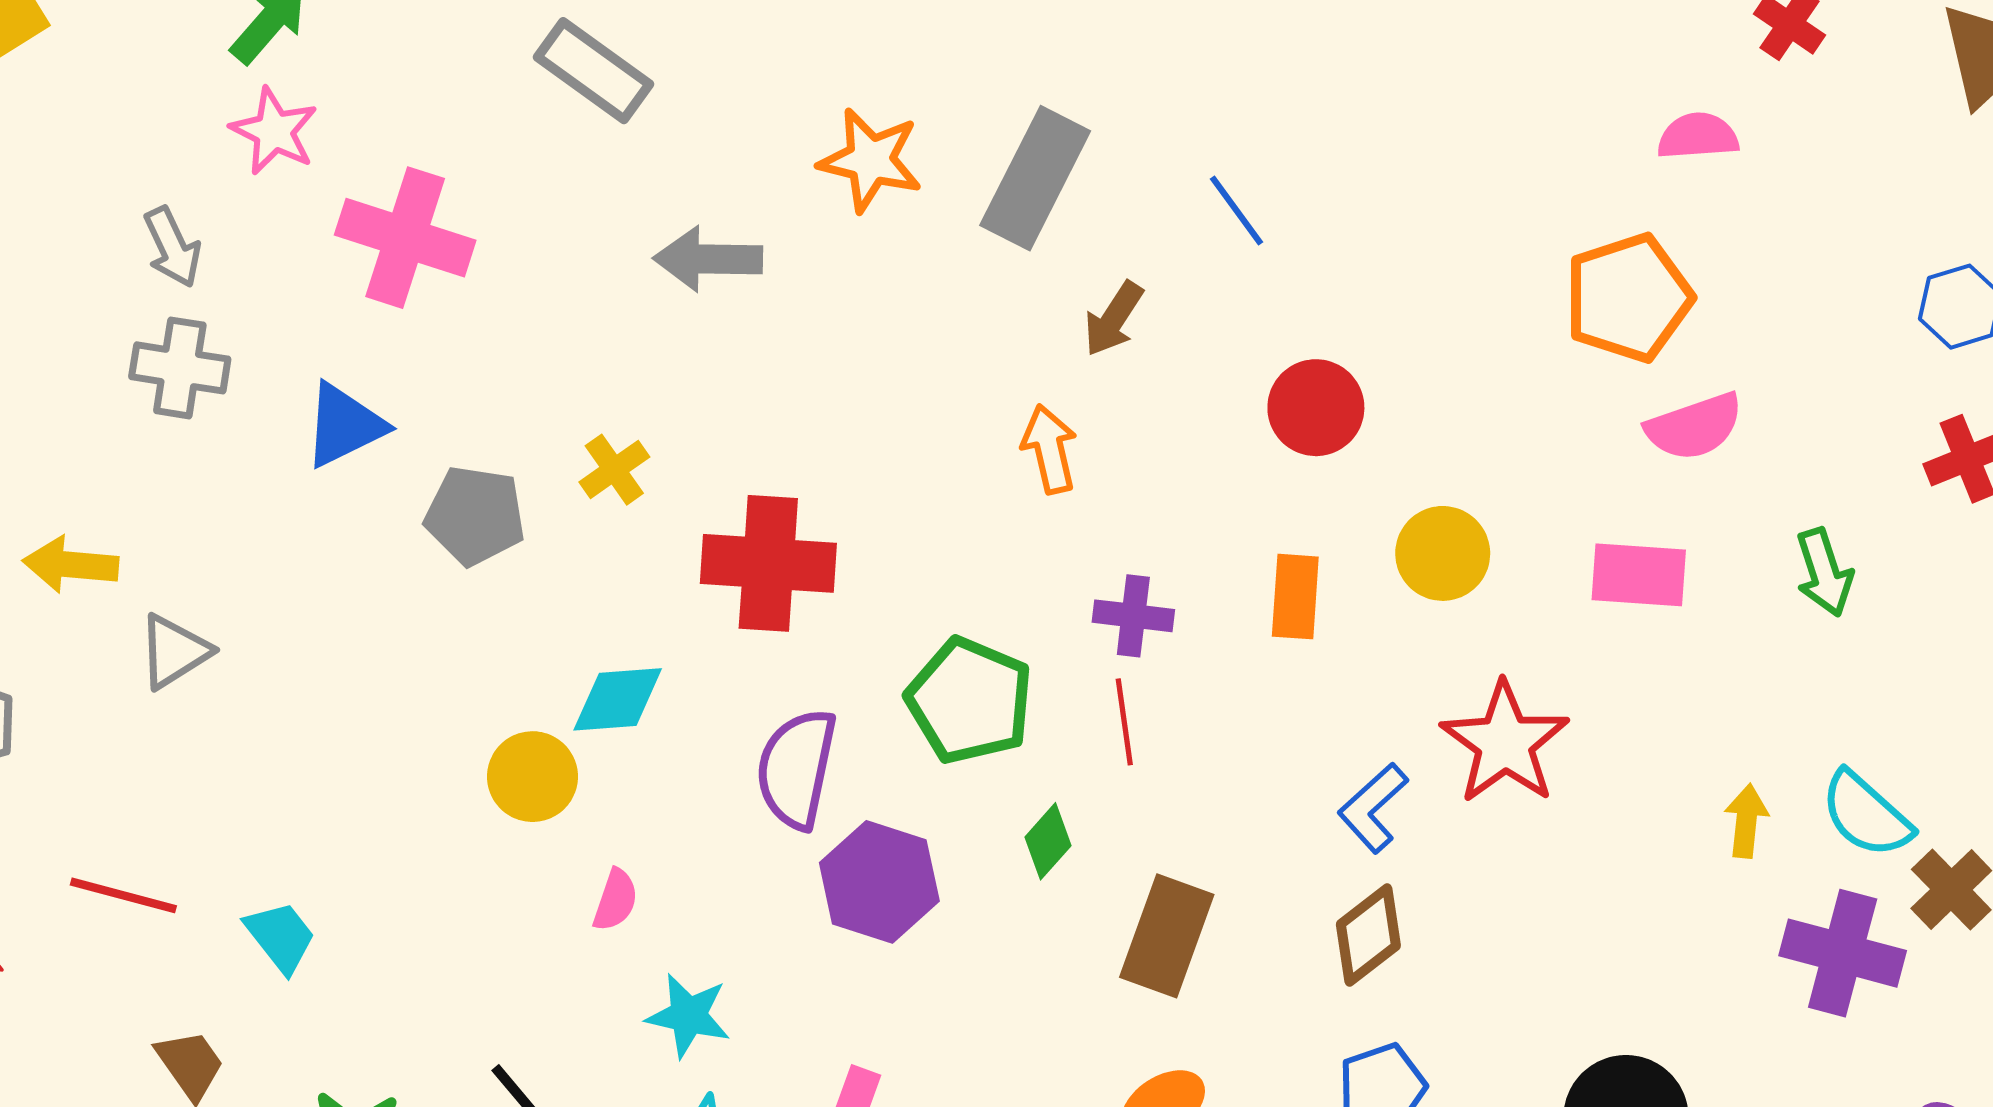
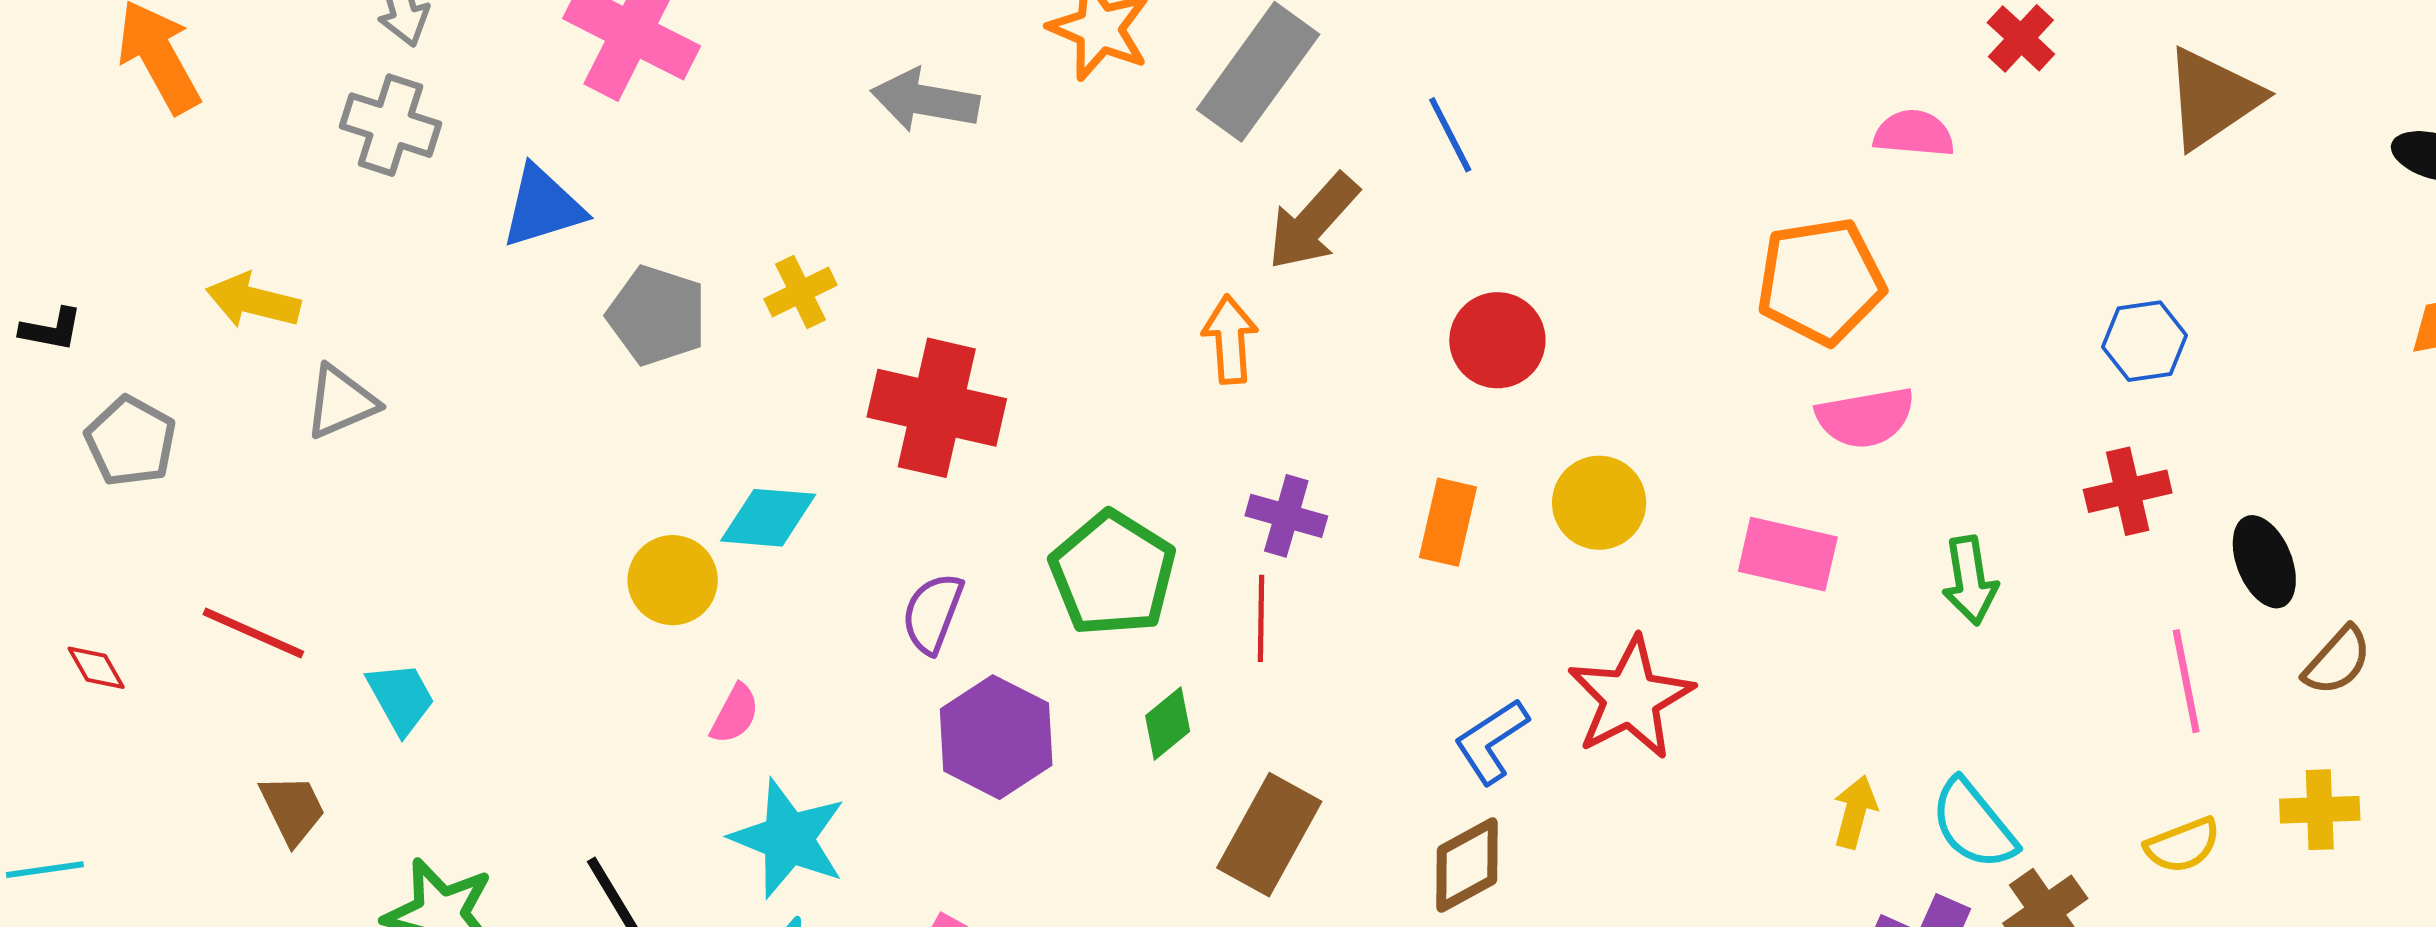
brown arrow: (1114, 319) -> (1313, 222), size x1.4
purple semicircle: (796, 769) -> (933, 613), size x0.7
cyan star: (688, 1016) -> (788, 838), size x1.4

